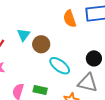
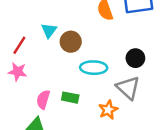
cyan ellipse: (60, 66) -> (94, 68), turned -35
gray triangle: (88, 83) -> (128, 88), turned 30

